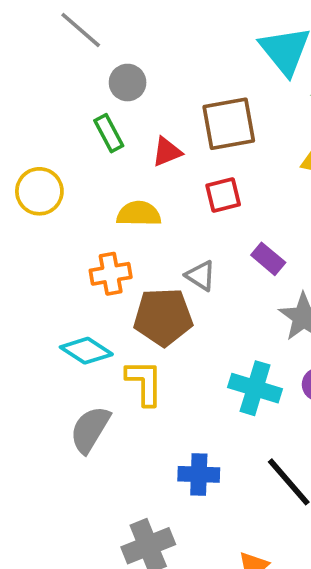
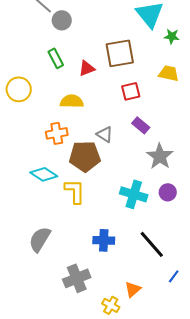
gray circle: (128, 83) -> (62, 20), moved
red square: (223, 195) -> (131, 91), moved
gray semicircle: (90, 429) -> (40, 239), moved

